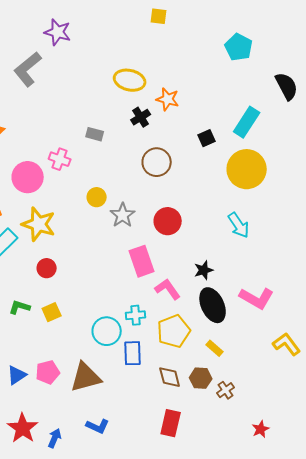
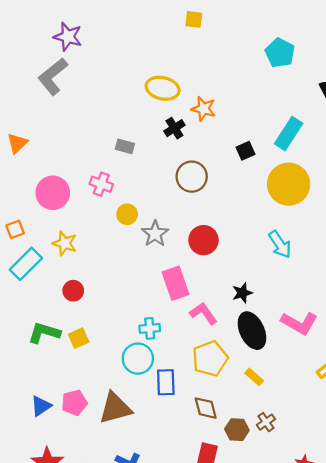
purple star: (58, 32) -> (68, 37), moved
pink cross: (60, 159) -> (101, 184), moved
yellow star: (39, 224) -> (65, 243), size x0.7
green L-shape: (20, 307) -> (44, 333), size x1.4
cyan cross: (136, 315) -> (150, 328), moved
brown hexagon: (201, 378) -> (237, 430), moved

